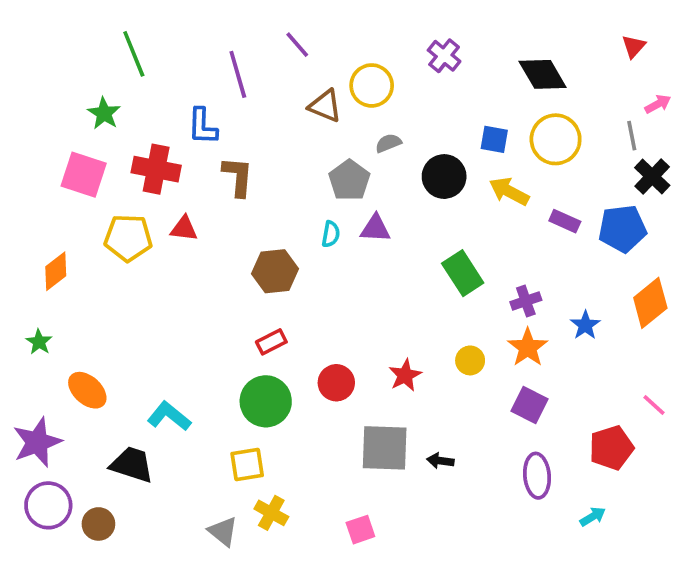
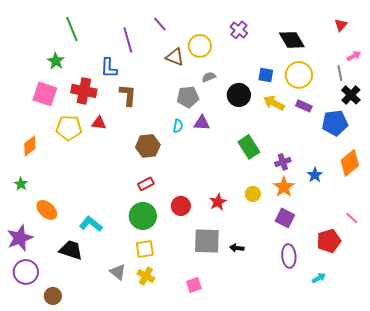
gray pentagon: (349, 180) -> (188, 97), turned 30
purple rectangle: (565, 221) -> (304, 106), moved
yellow square: (247, 465) -> (145, 249), moved
brown circle: (98, 524) -> (53, 296), moved
gray triangle: (223, 531) -> (118, 272), moved

